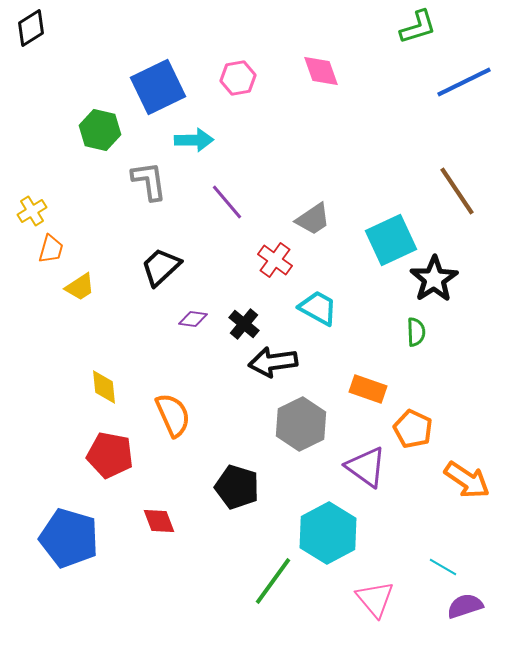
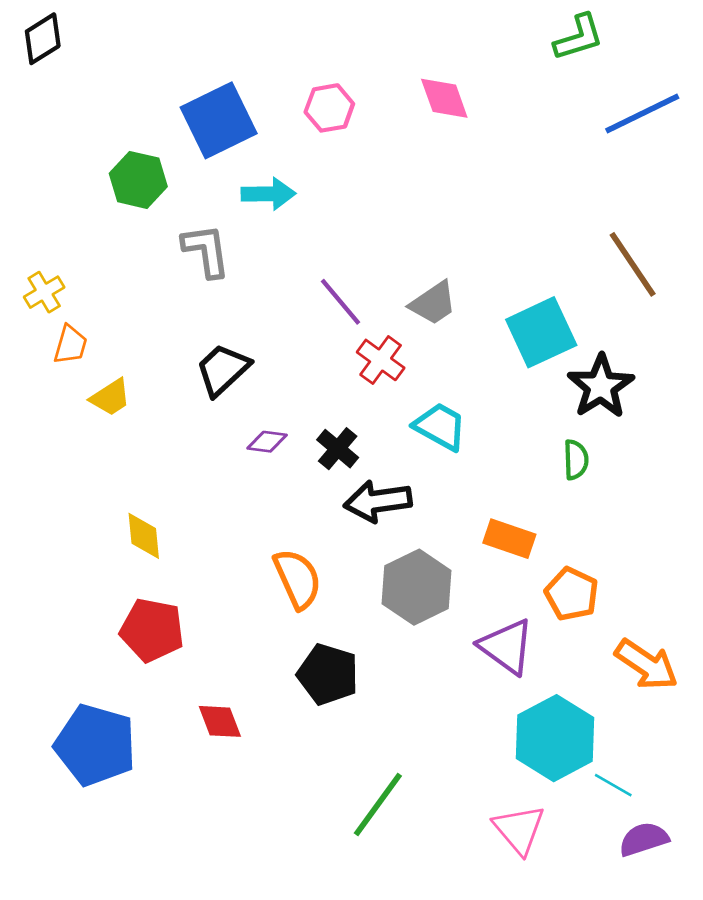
purple line: (227, 202) -> (340, 302), moved
orange semicircle: (173, 415) -> (297, 579), moved
cyan hexagon: (328, 533) -> (555, 738), moved

